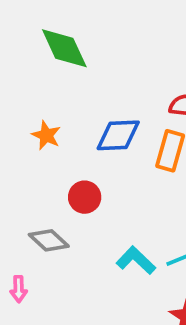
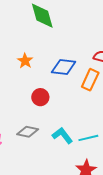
gray diamond: (49, 240) -> (28, 132), moved, turned -40

